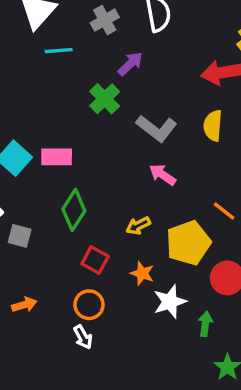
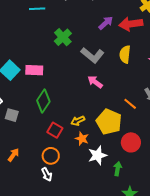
purple arrow: (130, 64) -> (106, 23), moved
yellow arrow: (138, 226) -> (78, 121), moved
yellow pentagon: (188, 243) -> (109, 122), turned -30
orange arrow: (24, 305) -> (13, 155), turned -40

